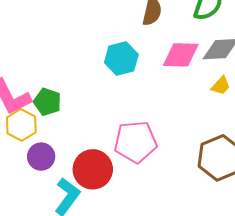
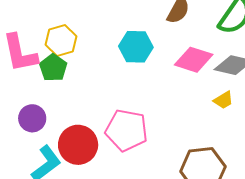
yellow hexagon: (21, 125) -> (61, 41), moved

